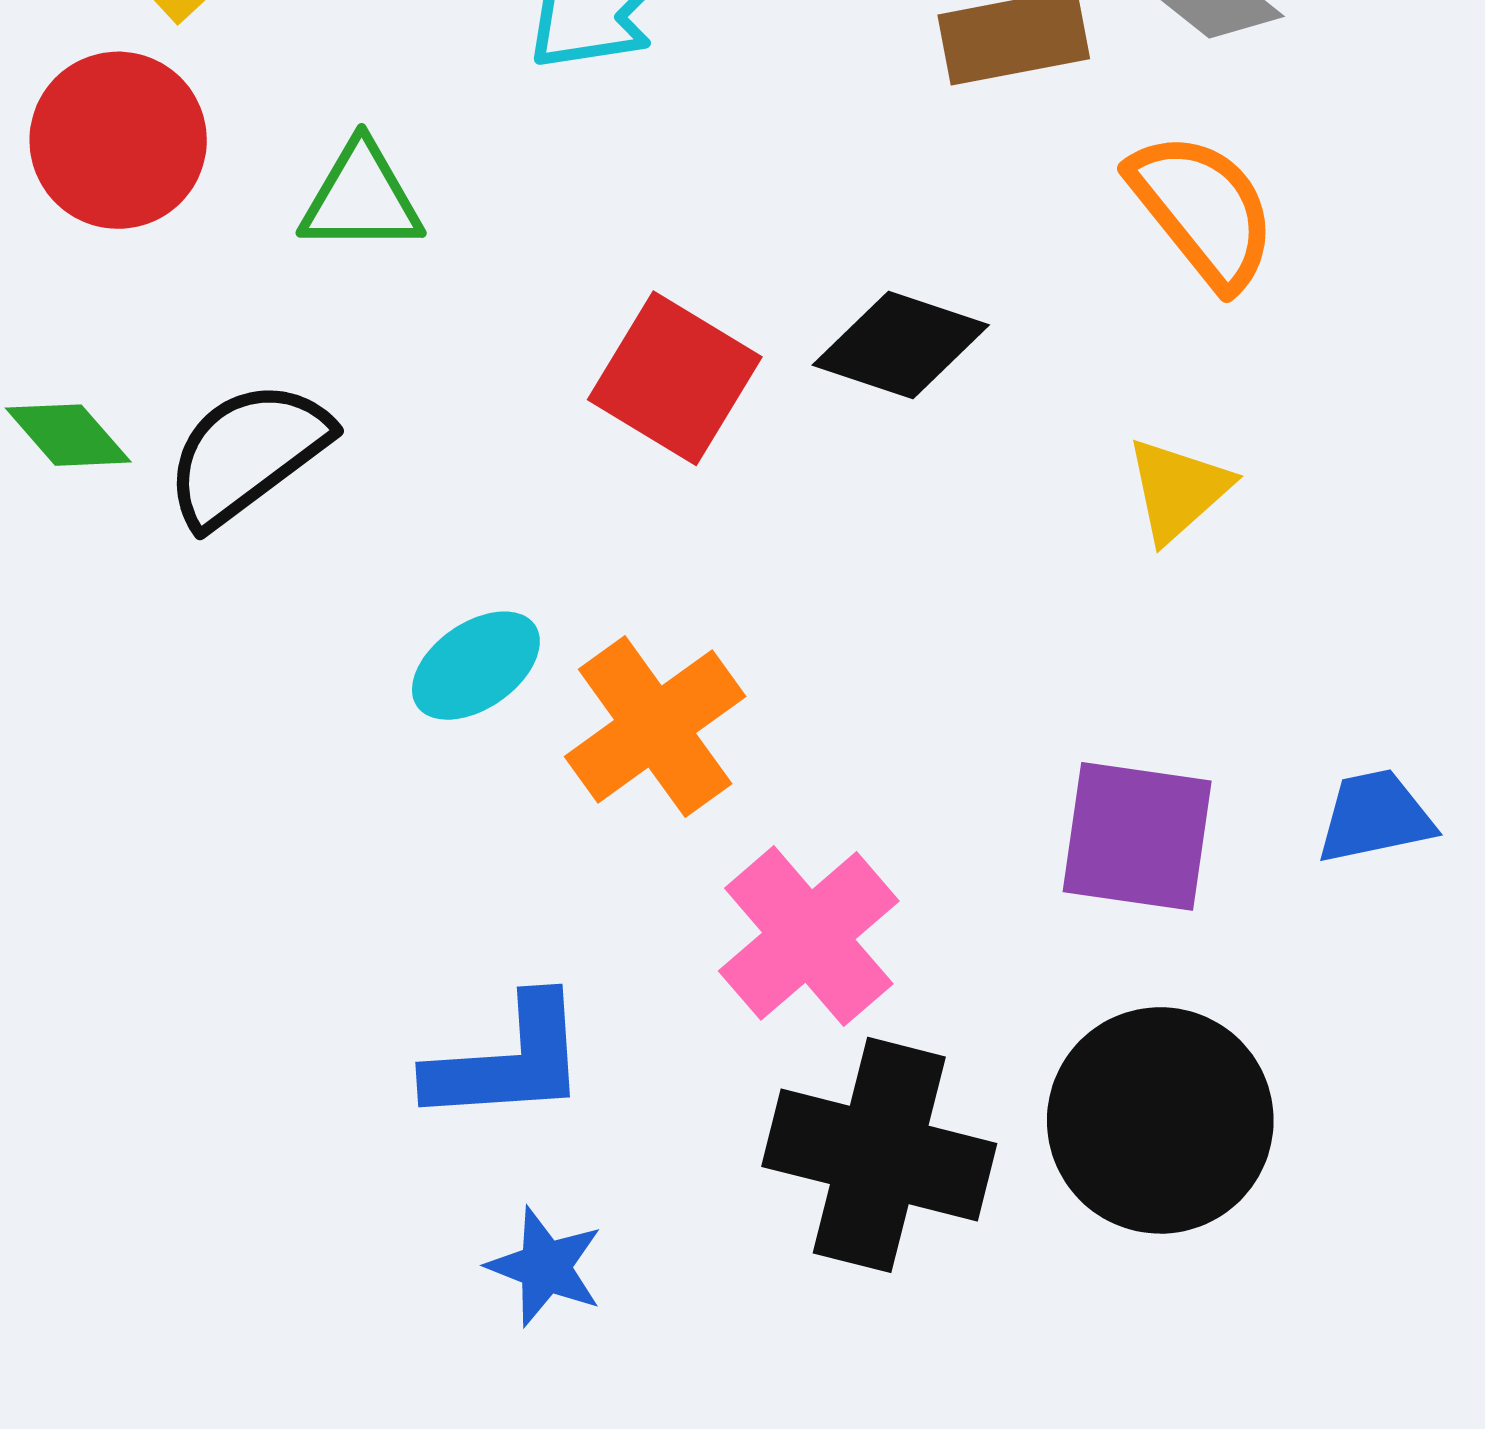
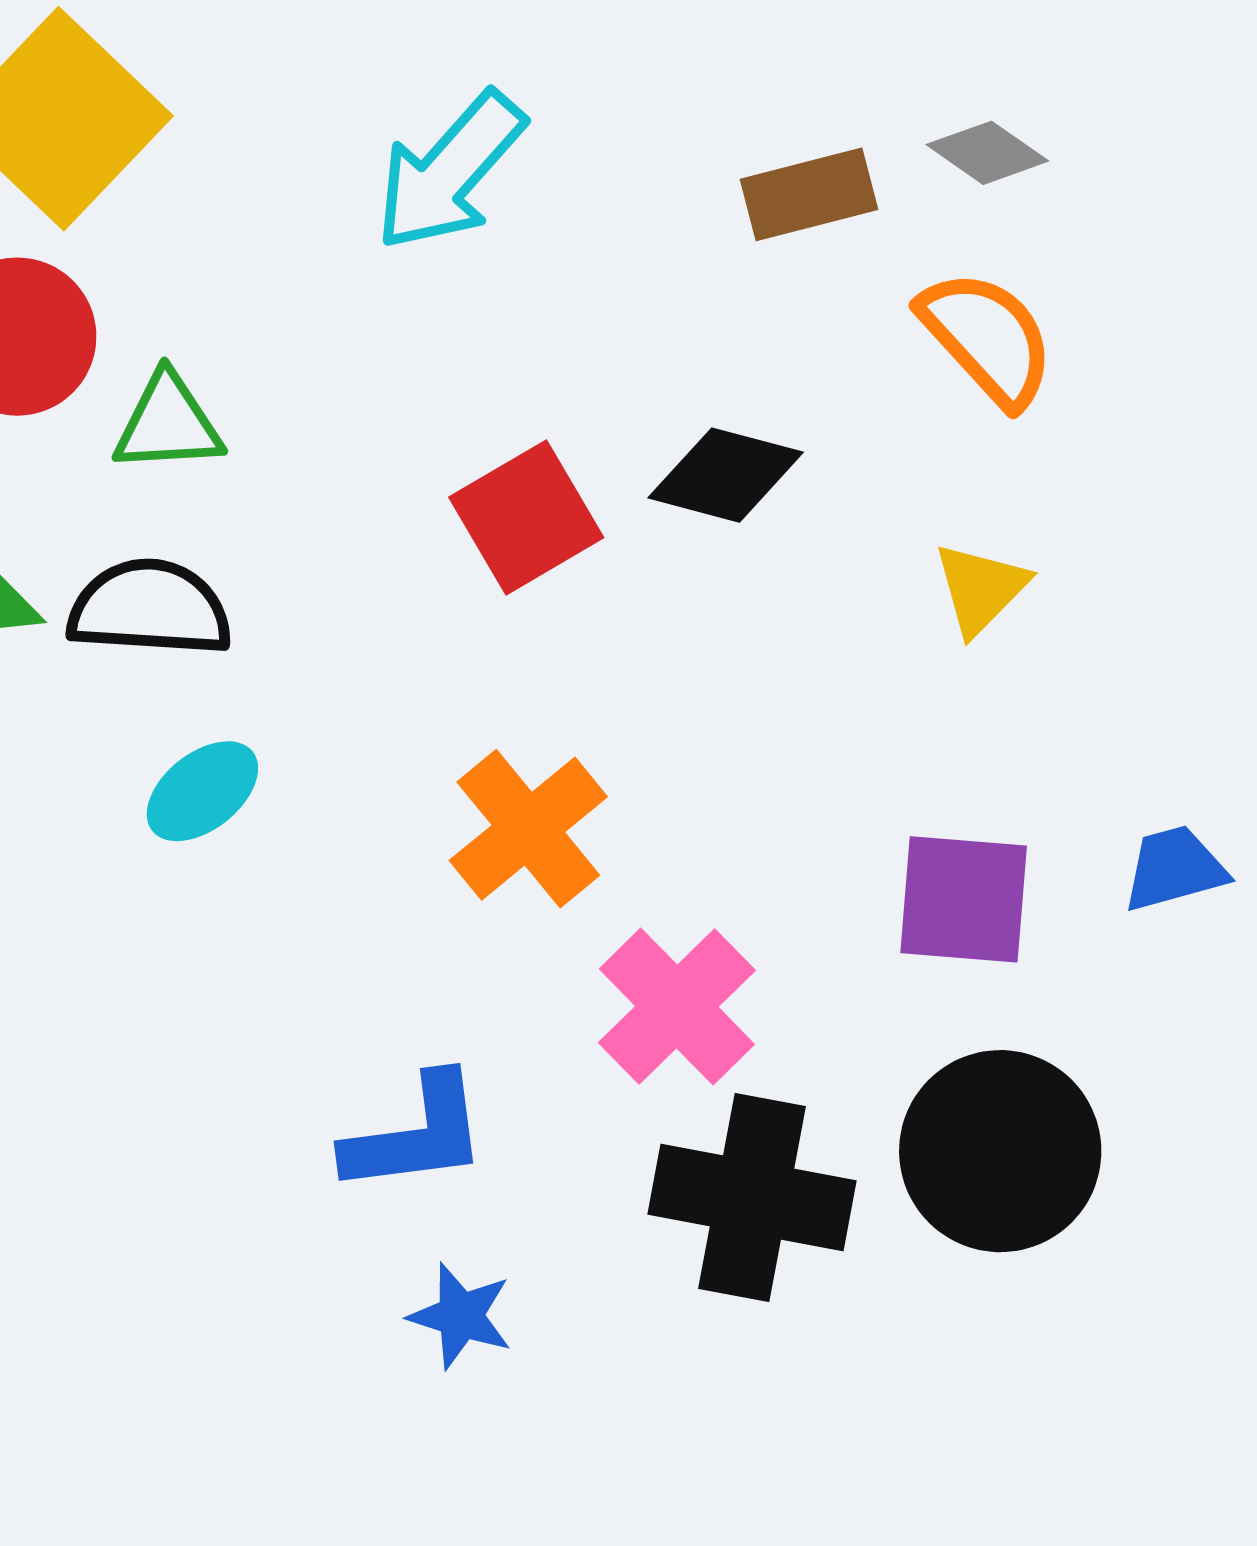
green triangle: (361, 198) -> (168, 423), moved
red square: (675, 378) -> (526, 517), turned 32
black semicircle: (247, 453) -> (150, 608), turned 44
cyan ellipse: (476, 666) -> (202, 791), moved

